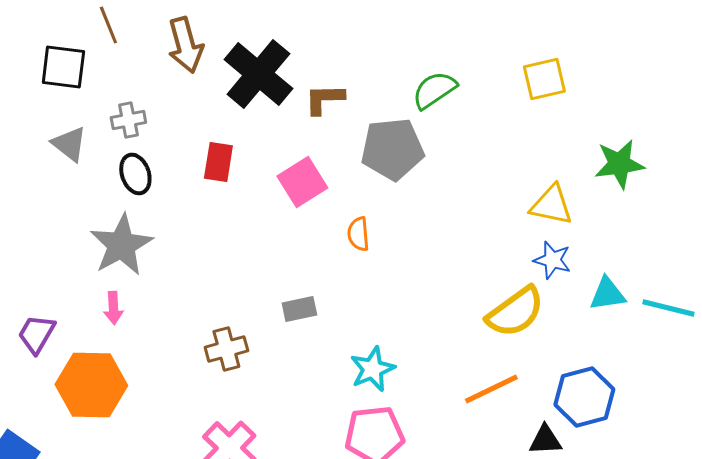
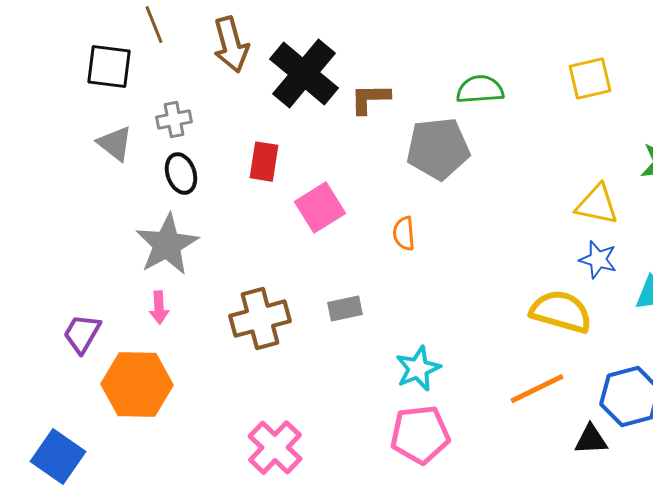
green semicircle: (434, 90) -> (480, 90), turned 30
pink square: (302, 182) -> (320, 208), moved
yellow semicircle: (515, 312) -> (561, 312), turned -128
brown cross: (226, 349) -> (260, 319), moved, size x1.4

